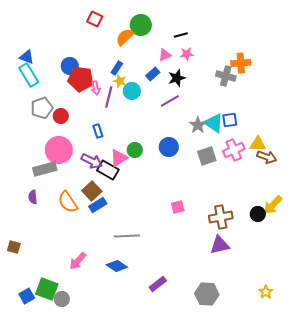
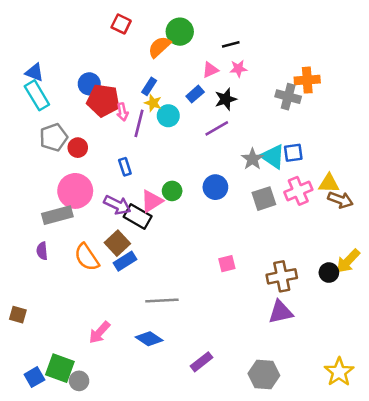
yellow star: (266, 292) -> (339, 372), size x1.6

